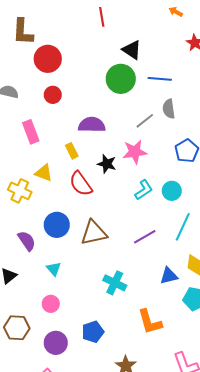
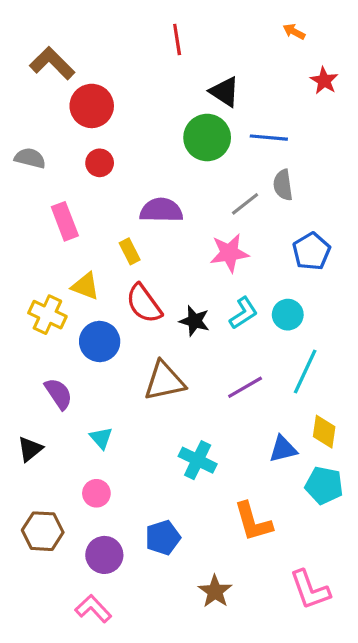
brown L-shape: (23, 32) -> (52, 63), turned 132
black star: (107, 164) -> (194, 321), moved
blue circle: (57, 225) -> (100, 341), moved

